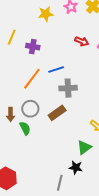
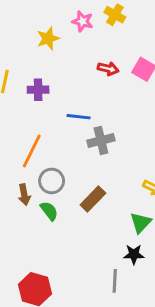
blue line: (56, 70) -> (79, 117), turned 35
orange line: (32, 79) -> (32, 151), moved
brown rectangle: (57, 113) -> (93, 199), moved

